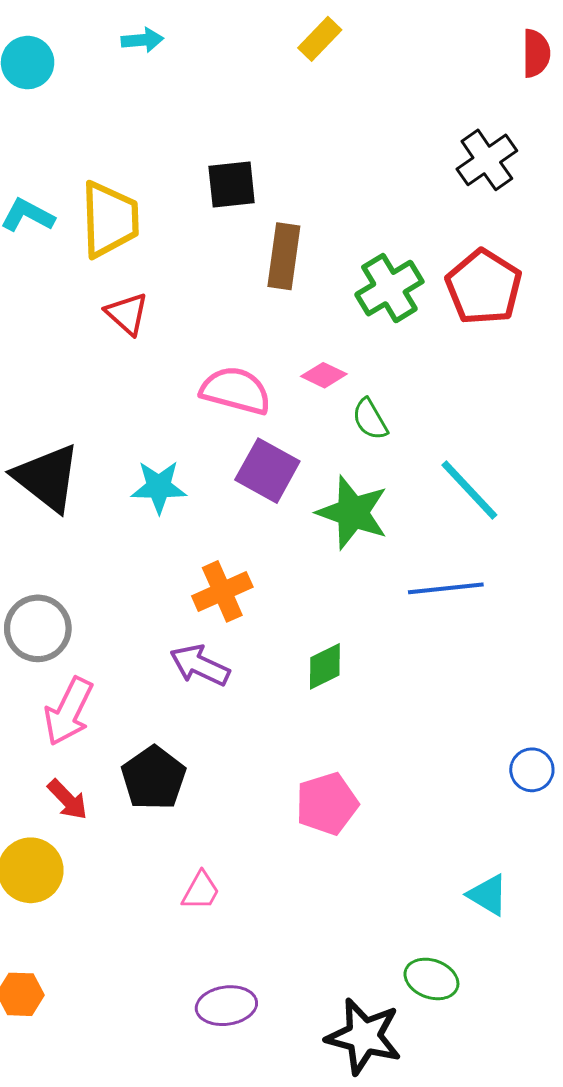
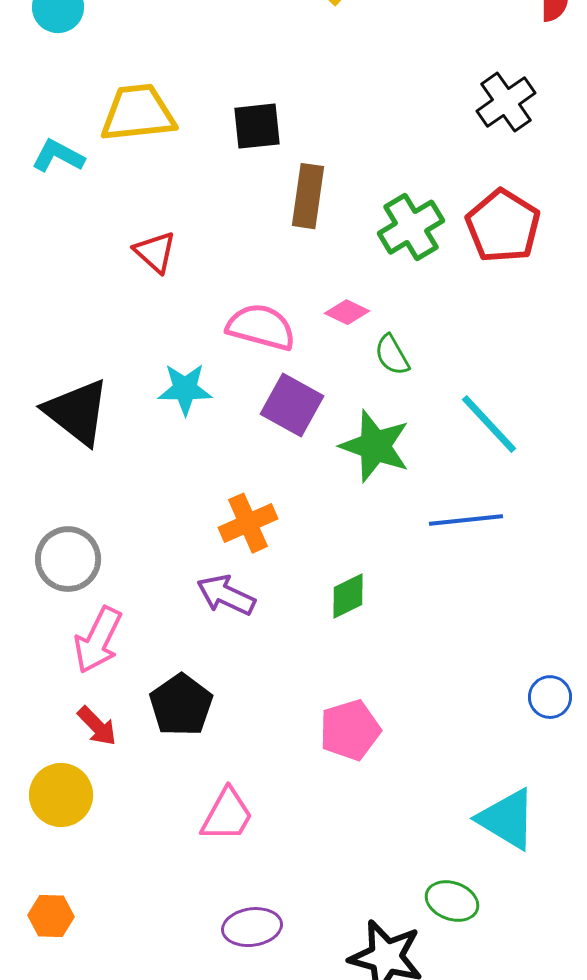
yellow trapezoid: (110, 219) -> (138, 113), moved, turned -94
cyan star: (159, 487) -> (185, 389), moved
pink trapezoid: (201, 891) -> (227, 815), size x1.4
cyan triangle: (488, 895) -> (507, 819), size x1.5

